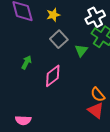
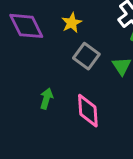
pink diamond: (53, 76) -> (88, 111), turned -45

